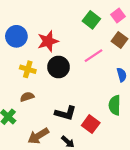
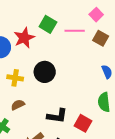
green square: (91, 20) -> (48, 24), moved
red star: (48, 41) -> (24, 38), moved
pink line: (94, 56) -> (75, 31), moved, turned 42

